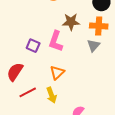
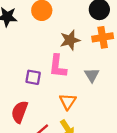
gray triangle: (93, 46) -> (92, 75), moved

